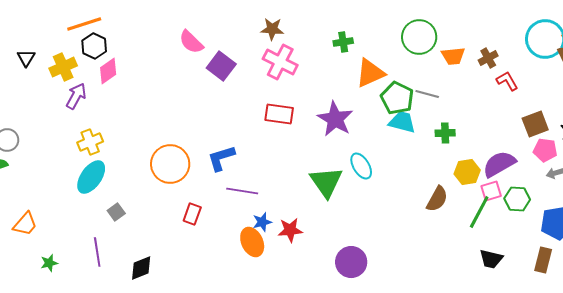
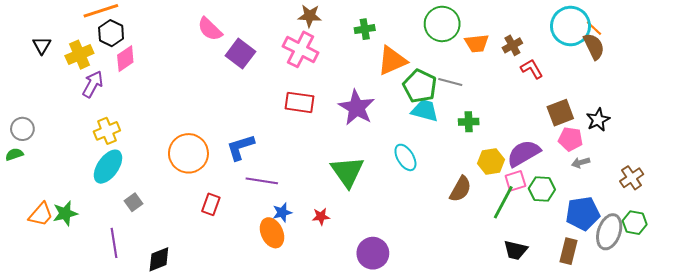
brown star: (272, 29) -> (310, 16), moved
cyan ellipse: (361, 166) -> (405, 157), moved
red star: (290, 230) -> (321, 217), moved, size x0.7
green star: (49, 263) -> (65, 213), moved, size x1.4

